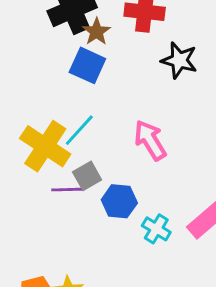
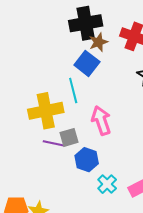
cyan line: (79, 130) -> (73, 91), moved, turned -70
pink arrow: (150, 140) -> (101, 121), moved
yellow cross: (45, 146) -> (46, 111), turned 32

